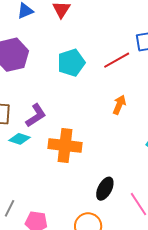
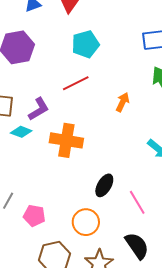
red line: (117, 60) -> (76, 83), moved
cyan pentagon: (71, 63) -> (86, 44), moved

